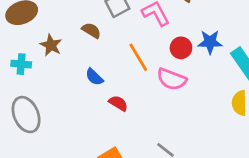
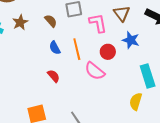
blue star: (210, 42) -> (131, 40), moved
blue semicircle: (94, 77) -> (55, 48), moved

